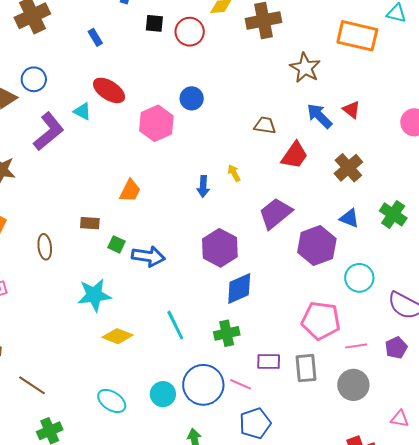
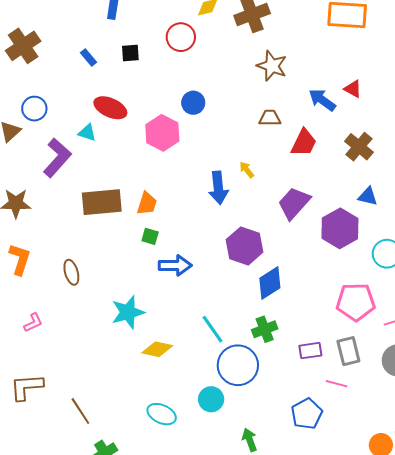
black square: (154, 23) -> (130, 53), moved
brown star: (305, 68) -> (272, 66), moved
blue arrow: (203, 186) -> (218, 188), size x1.5
brown rectangle: (90, 223) -> (102, 202), moved, size x2.0
green square: (117, 244) -> (150, 236), moved
pink line: (241, 384) -> (337, 384), moved
brown line: (32, 385) -> (80, 411), turned 32
blue circle: (203, 385) -> (238, 365), moved

